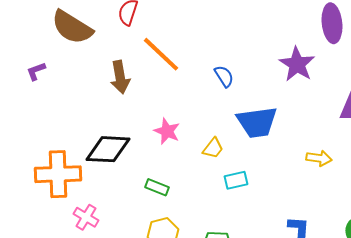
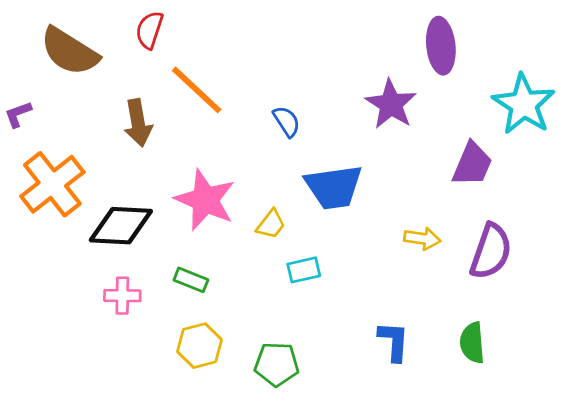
pink star: (167, 131) -> (205, 200), size x1.6
orange cross: (58, 174) -> (52, 184), moved, turned -36
pink cross: (86, 217) -> (122, 296), moved, turned -30

